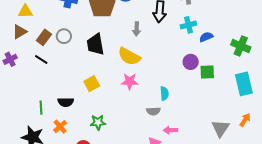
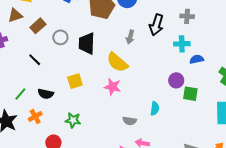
gray circle: (64, 36) -> (60, 37), moved
black line: (41, 59) -> (35, 60), moved
cyan semicircle: (164, 93) -> (155, 108), moved
green line: (41, 108) -> (20, 94), turned 32

